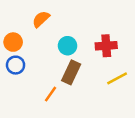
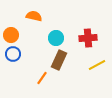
orange semicircle: (41, 19) -> (34, 16), turned 56

